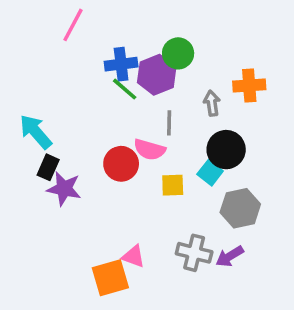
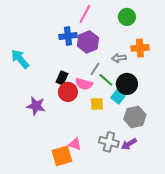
pink line: (73, 25) -> (85, 14), moved
green circle: (178, 53) -> (127, 17), moved
green line: (125, 89) -> (106, 80), moved
gray arrow: (212, 103) -> (119, 58), turned -88
gray line: (169, 123) -> (95, 69), turned 32
cyan arrow: (36, 132) -> (20, 59), moved
black rectangle: (48, 167) -> (62, 78), moved

